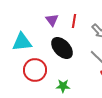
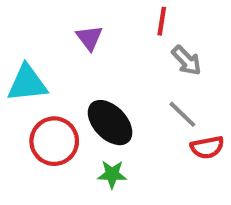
red line: (74, 21) -> (162, 21), moved
black ellipse: (62, 48) -> (110, 123), moved

